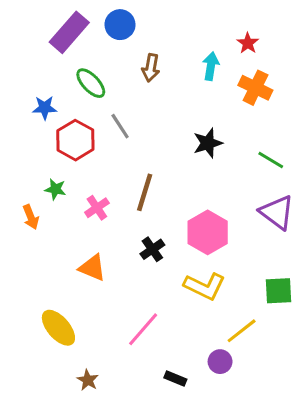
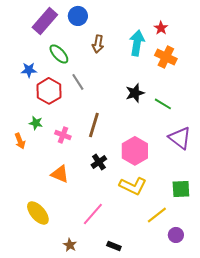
cyan arrow: (211, 66) -> (137, 43), size x1.4
green line: (271, 160) -> (163, 104), moved
pink cross: (97, 208) -> (63, 135), turned -35
purple circle: (220, 362) -> (176, 235), moved
brown star: (88, 380) -> (70, 245), moved

